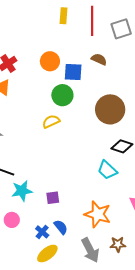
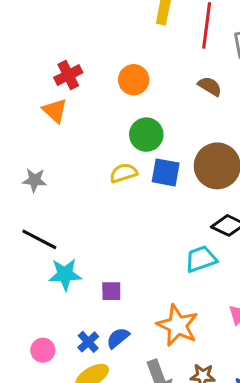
blue square: (73, 72) -> (166, 172), moved
cyan trapezoid: (107, 170) -> (201, 259), turned 110
pink circle: (12, 220) -> (43, 350), moved
blue semicircle: (61, 227) -> (118, 338), turned -98

